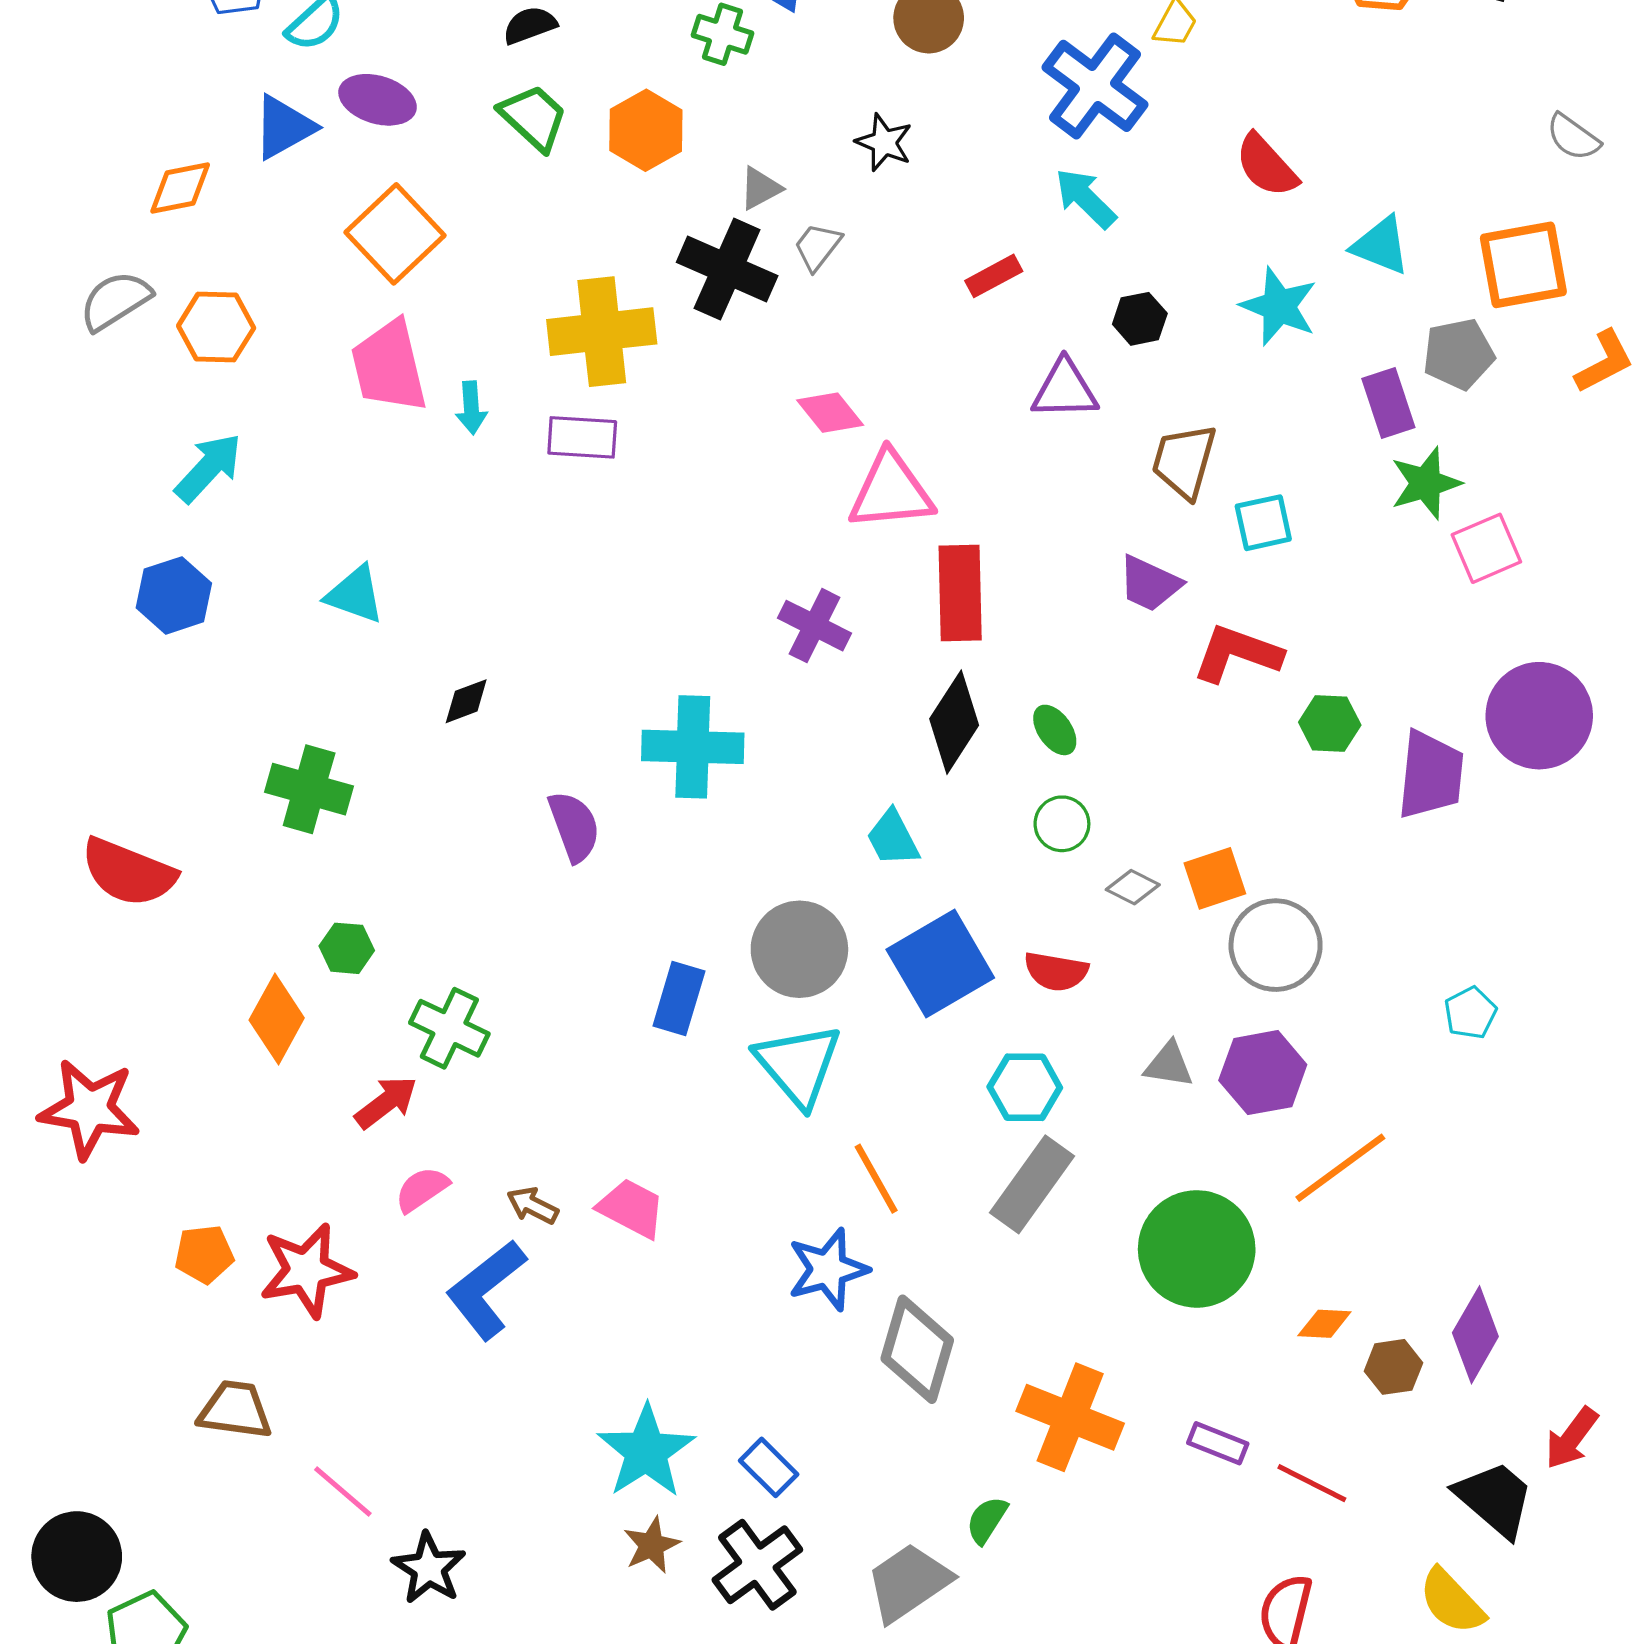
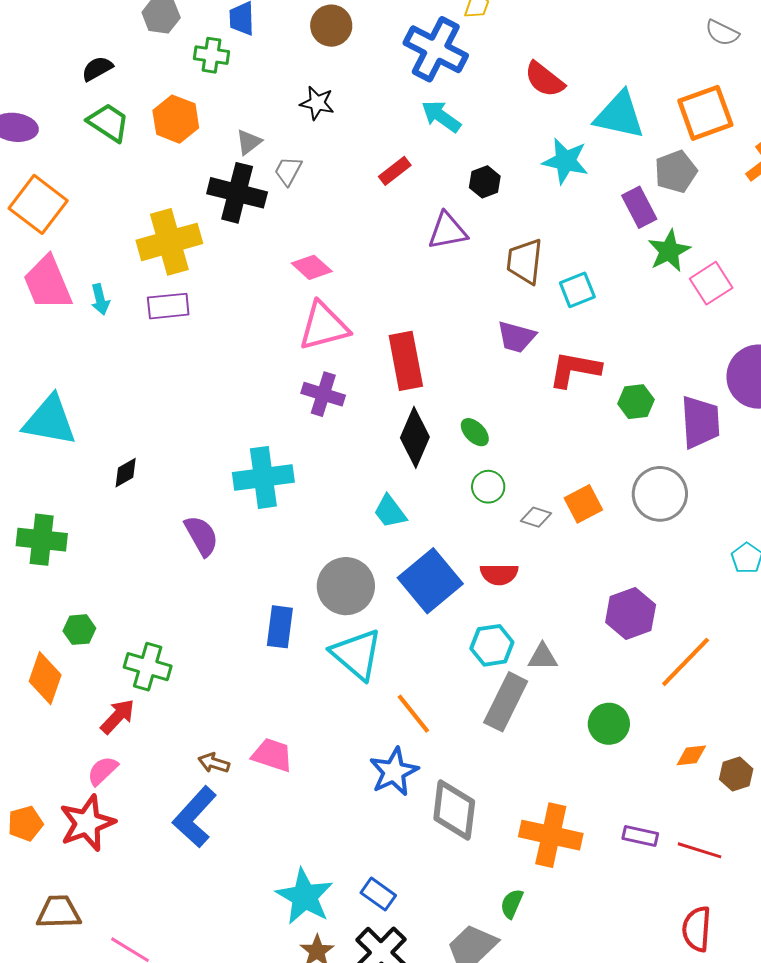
cyan triangle: (1381, 245) -> (619, 115), size x1.4
pink triangle: (891, 491) -> (324, 326), moved
cyan triangle: (355, 594) -> (50, 421), size x1.5
gray circle: (1276, 945) -> (660, 494), moved
gray triangle: (1169, 1065) -> (543, 657), moved
pink semicircle: (422, 1189) -> (103, 771), moved
green circle: (1197, 1249) -> (609, 724), size x0.6

